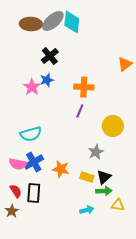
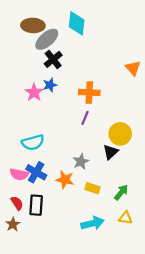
gray ellipse: (53, 21) -> (47, 39), moved
orange triangle: (125, 64) -> (133, 68), turned -35
gray star: (96, 152) -> (81, 162), moved
blue cross: (34, 162) -> (36, 172), turned -30
black triangle: (104, 177) -> (111, 152), moved
green arrow: (104, 191) -> (121, 192), moved, turned -49
cyan arrow: (87, 210) -> (93, 223), size x1.5

